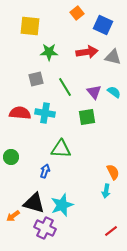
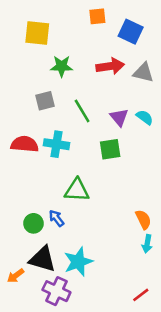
orange square: (77, 13) -> (97, 16), turned 32
green circle: (11, 157) -> (33, 223), moved
blue arrow: (45, 171) -> (56, 218), turned -56
cyan arrow: (106, 191) -> (147, 244), moved

